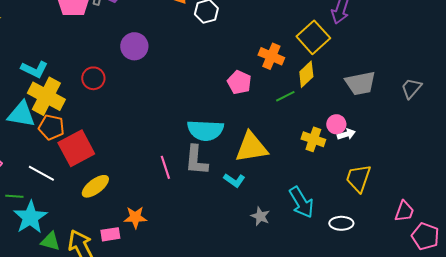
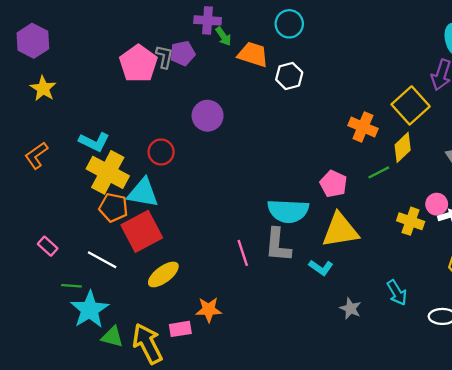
pink pentagon: (239, 82) -> (333, 184), moved
cyan triangle: (21, 114) -> (143, 193), moved
cyan arrow: (301, 202) -> (397, 293), size x0.7

